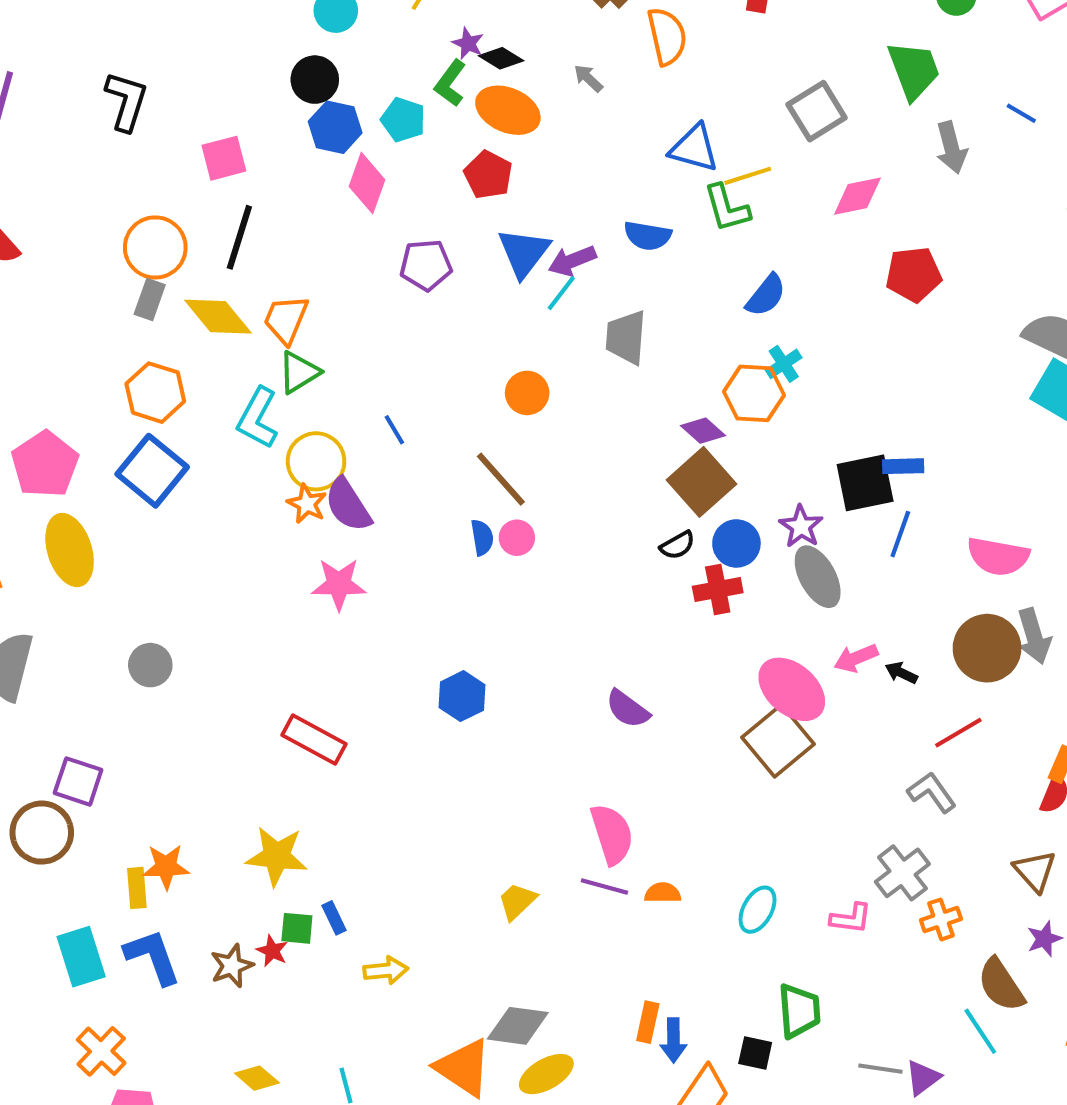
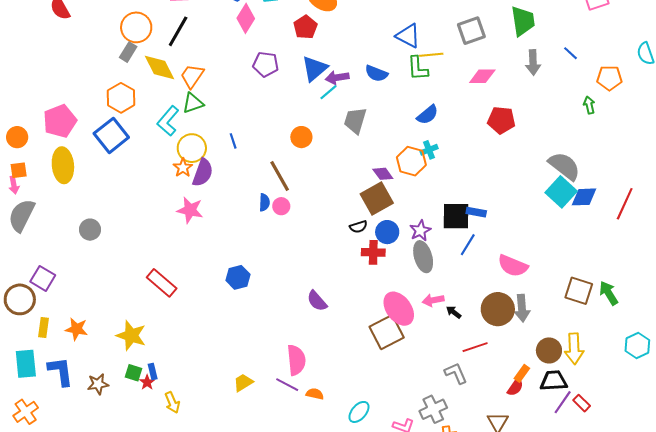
purple semicircle: (348, 505) -> (203, 173), turned -140
yellow rectangle: (137, 888) -> (44, 328), moved
red star: (272, 951) -> (147, 382), moved
yellow arrow: (386, 970) -> (172, 402), turned 60

